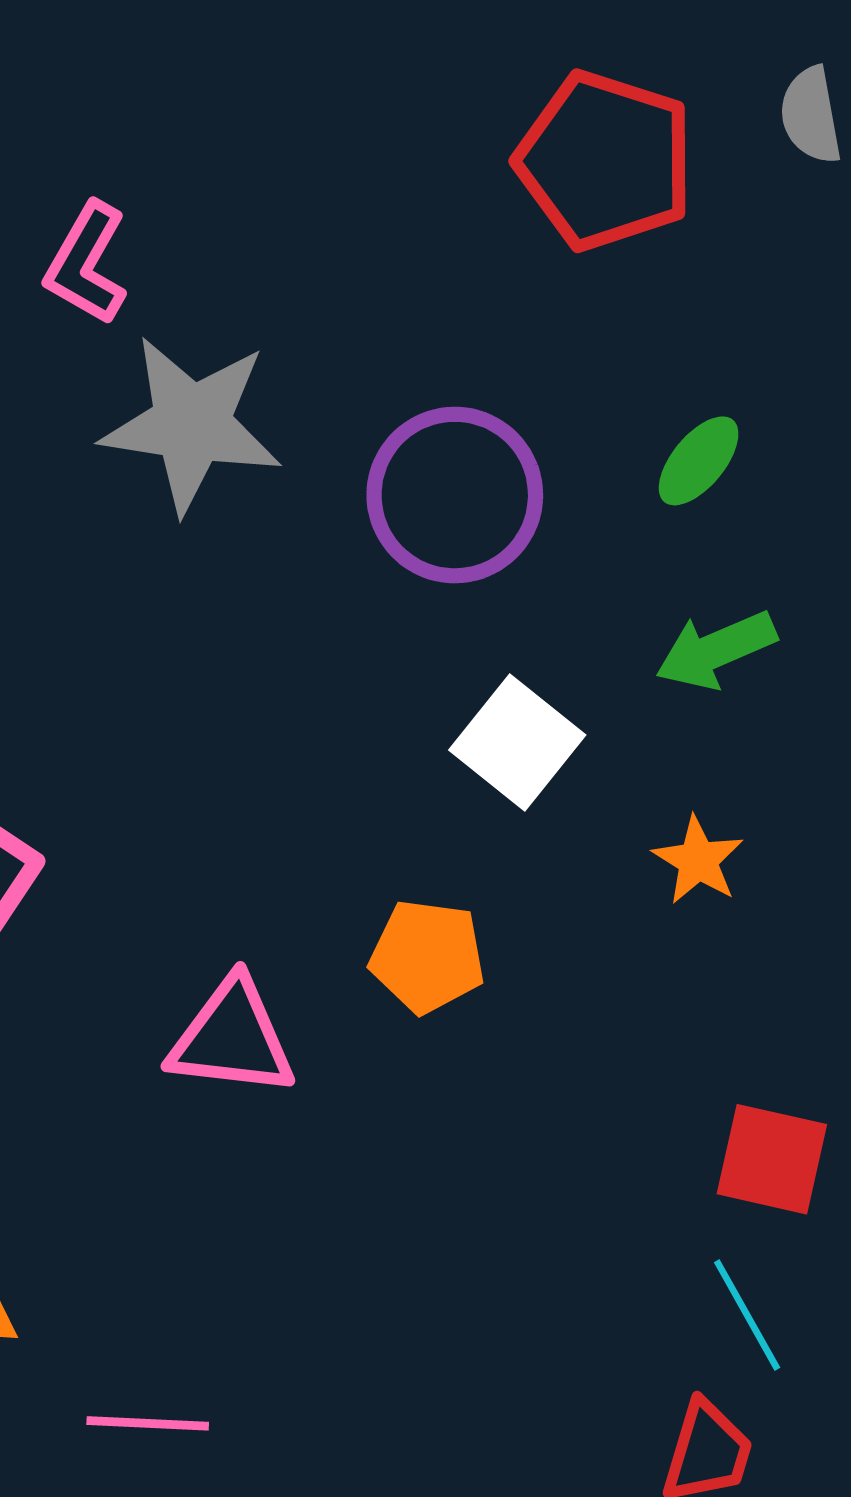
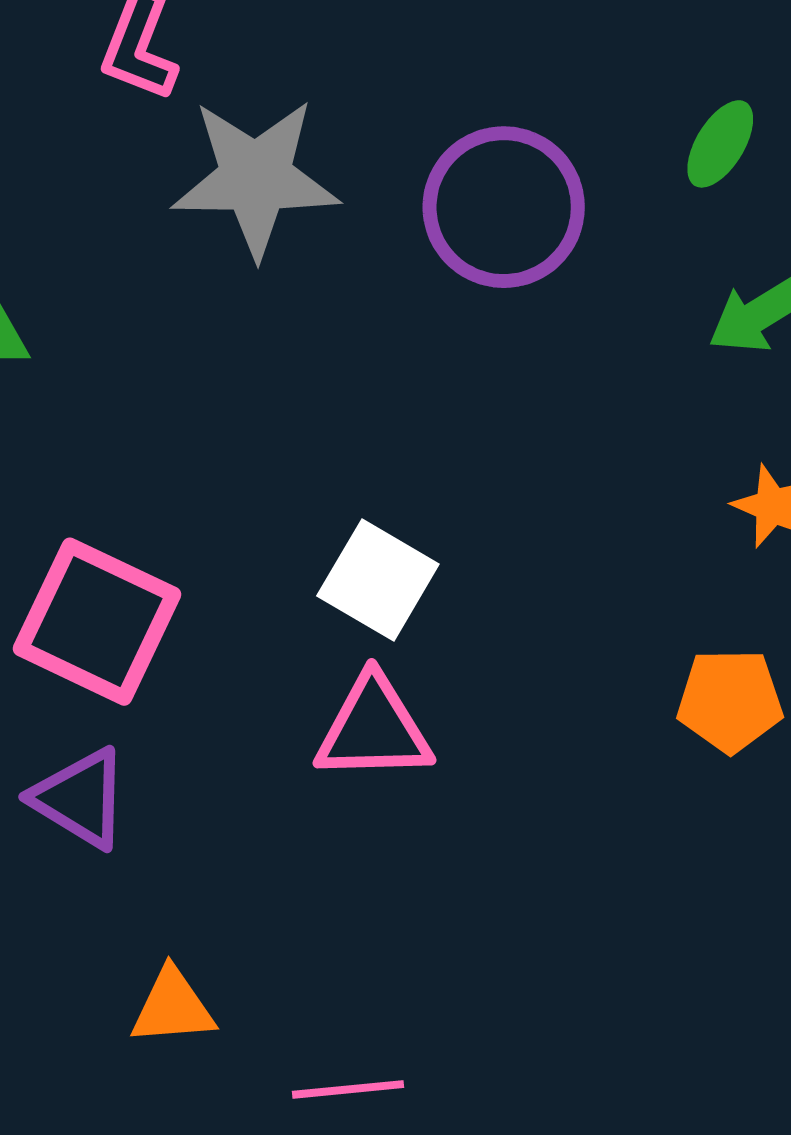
white square: (517, 742) -> (378, 580), moved
orange pentagon: (427, 956) -> (730, 701), moved

